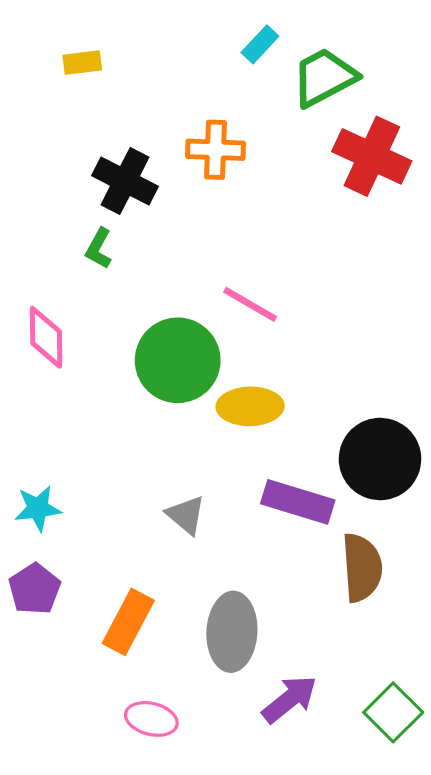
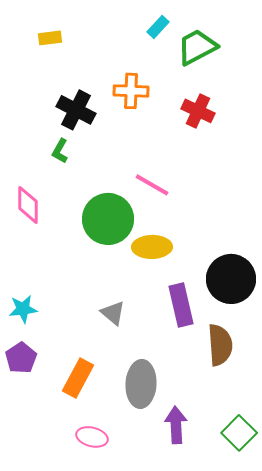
red cross: (372, 156) -> (198, 111), moved, size x0.7
purple rectangle: (298, 502) -> (181, 305), turned 60
purple arrow: (290, 699) -> (176, 425), turned -54

